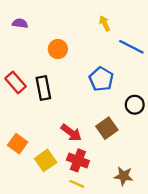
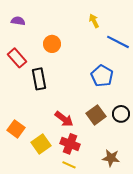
blue pentagon: (101, 79) -> (102, 76), moved
red rectangle: (16, 82) -> (17, 58), moved
black circle: (135, 105) -> (121, 114), moved

